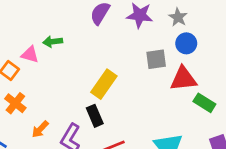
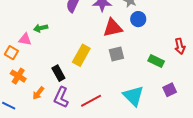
gray square: (156, 59) -> (116, 54), moved
red triangle: (183, 79) -> (113, 28), moved
black rectangle: (95, 116) -> (58, 73), moved

